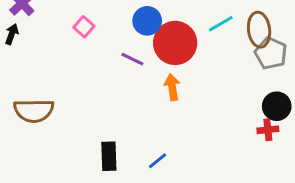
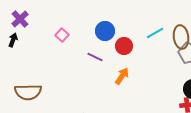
red circle: (175, 43) -> (124, 46), size x0.6
orange arrow: (172, 87) -> (122, 76), turned 42

